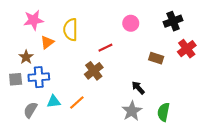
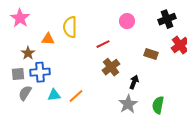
pink star: (34, 20) -> (20, 18), moved, turned -30
orange triangle: (47, 42) -> (48, 39), turned 40
brown cross: (94, 71) -> (111, 67), moved
black arrow: (138, 88) -> (134, 82), turned 64
gray semicircle: (30, 110) -> (25, 93), moved

